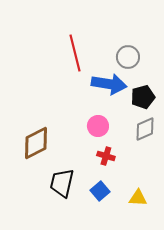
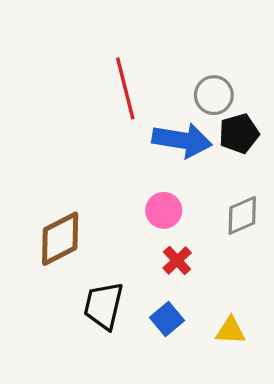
black pentagon: (143, 97) -> (239, 134), moved
red cross: (106, 156) -> (177, 260), turned 30

